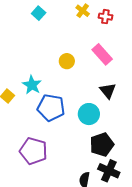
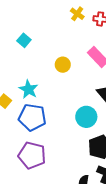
cyan square: (39, 13) -> (24, 40), moved
blue pentagon: (51, 108) -> (32, 117), moved

